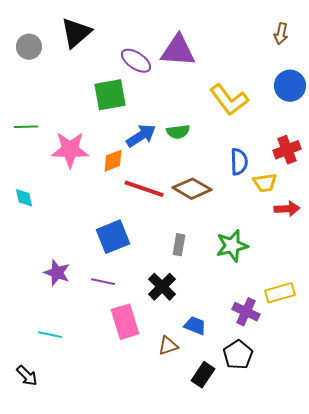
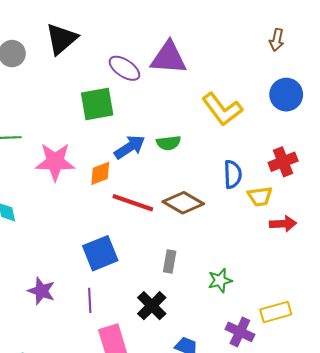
green star: (232, 246) -> (220, 280), moved, size x0.7
purple line: (103, 282) -> (90, 300), turned 75

